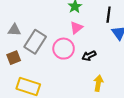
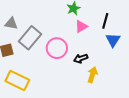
pink triangle: (76, 28) -> (81, 26), moved
yellow arrow: (98, 83) -> (92, 75), moved

